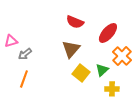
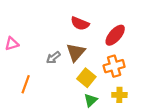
gray arrow: (25, 54) -> (53, 58), moved
orange cross: (122, 56) -> (114, 66), moved, turned 30
green triangle: (102, 70) -> (91, 100), moved

